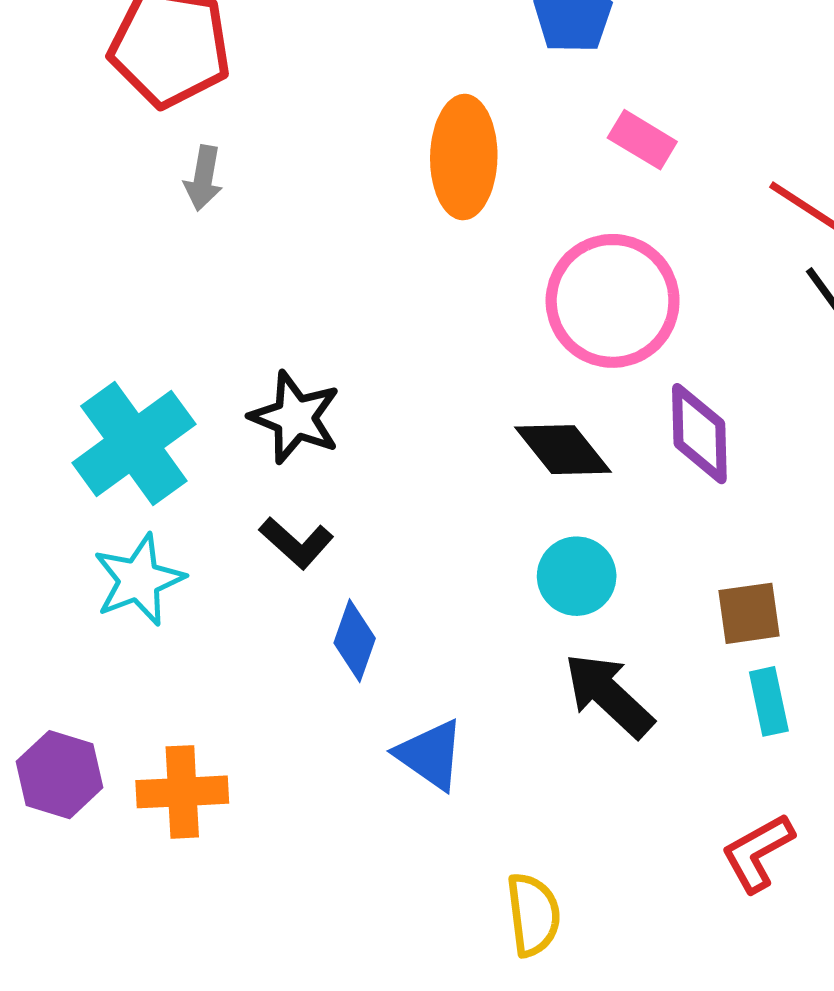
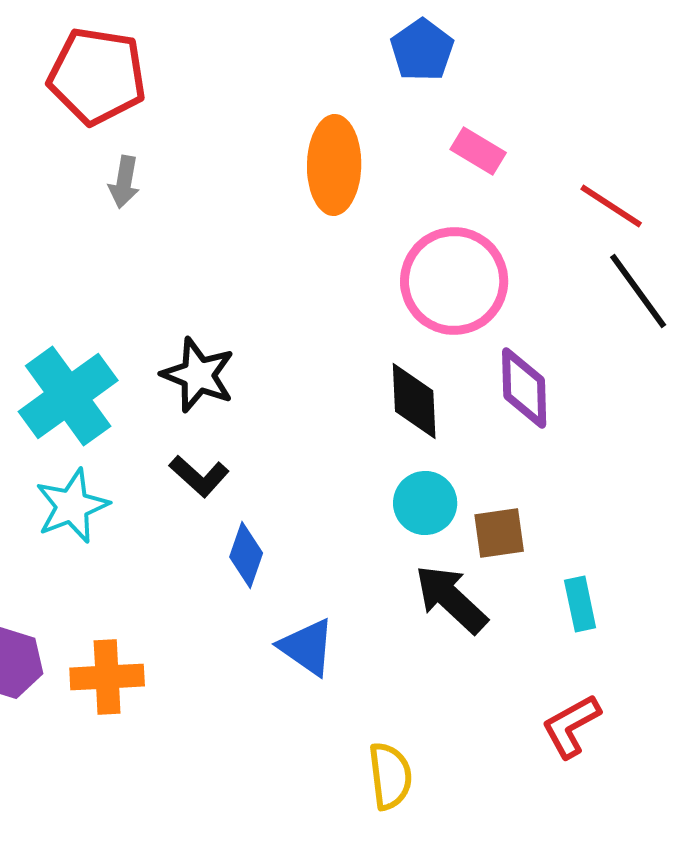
black diamond: (563, 450) -> (414, 401), turned 36
brown square: (749, 613) -> (499, 533), moved

